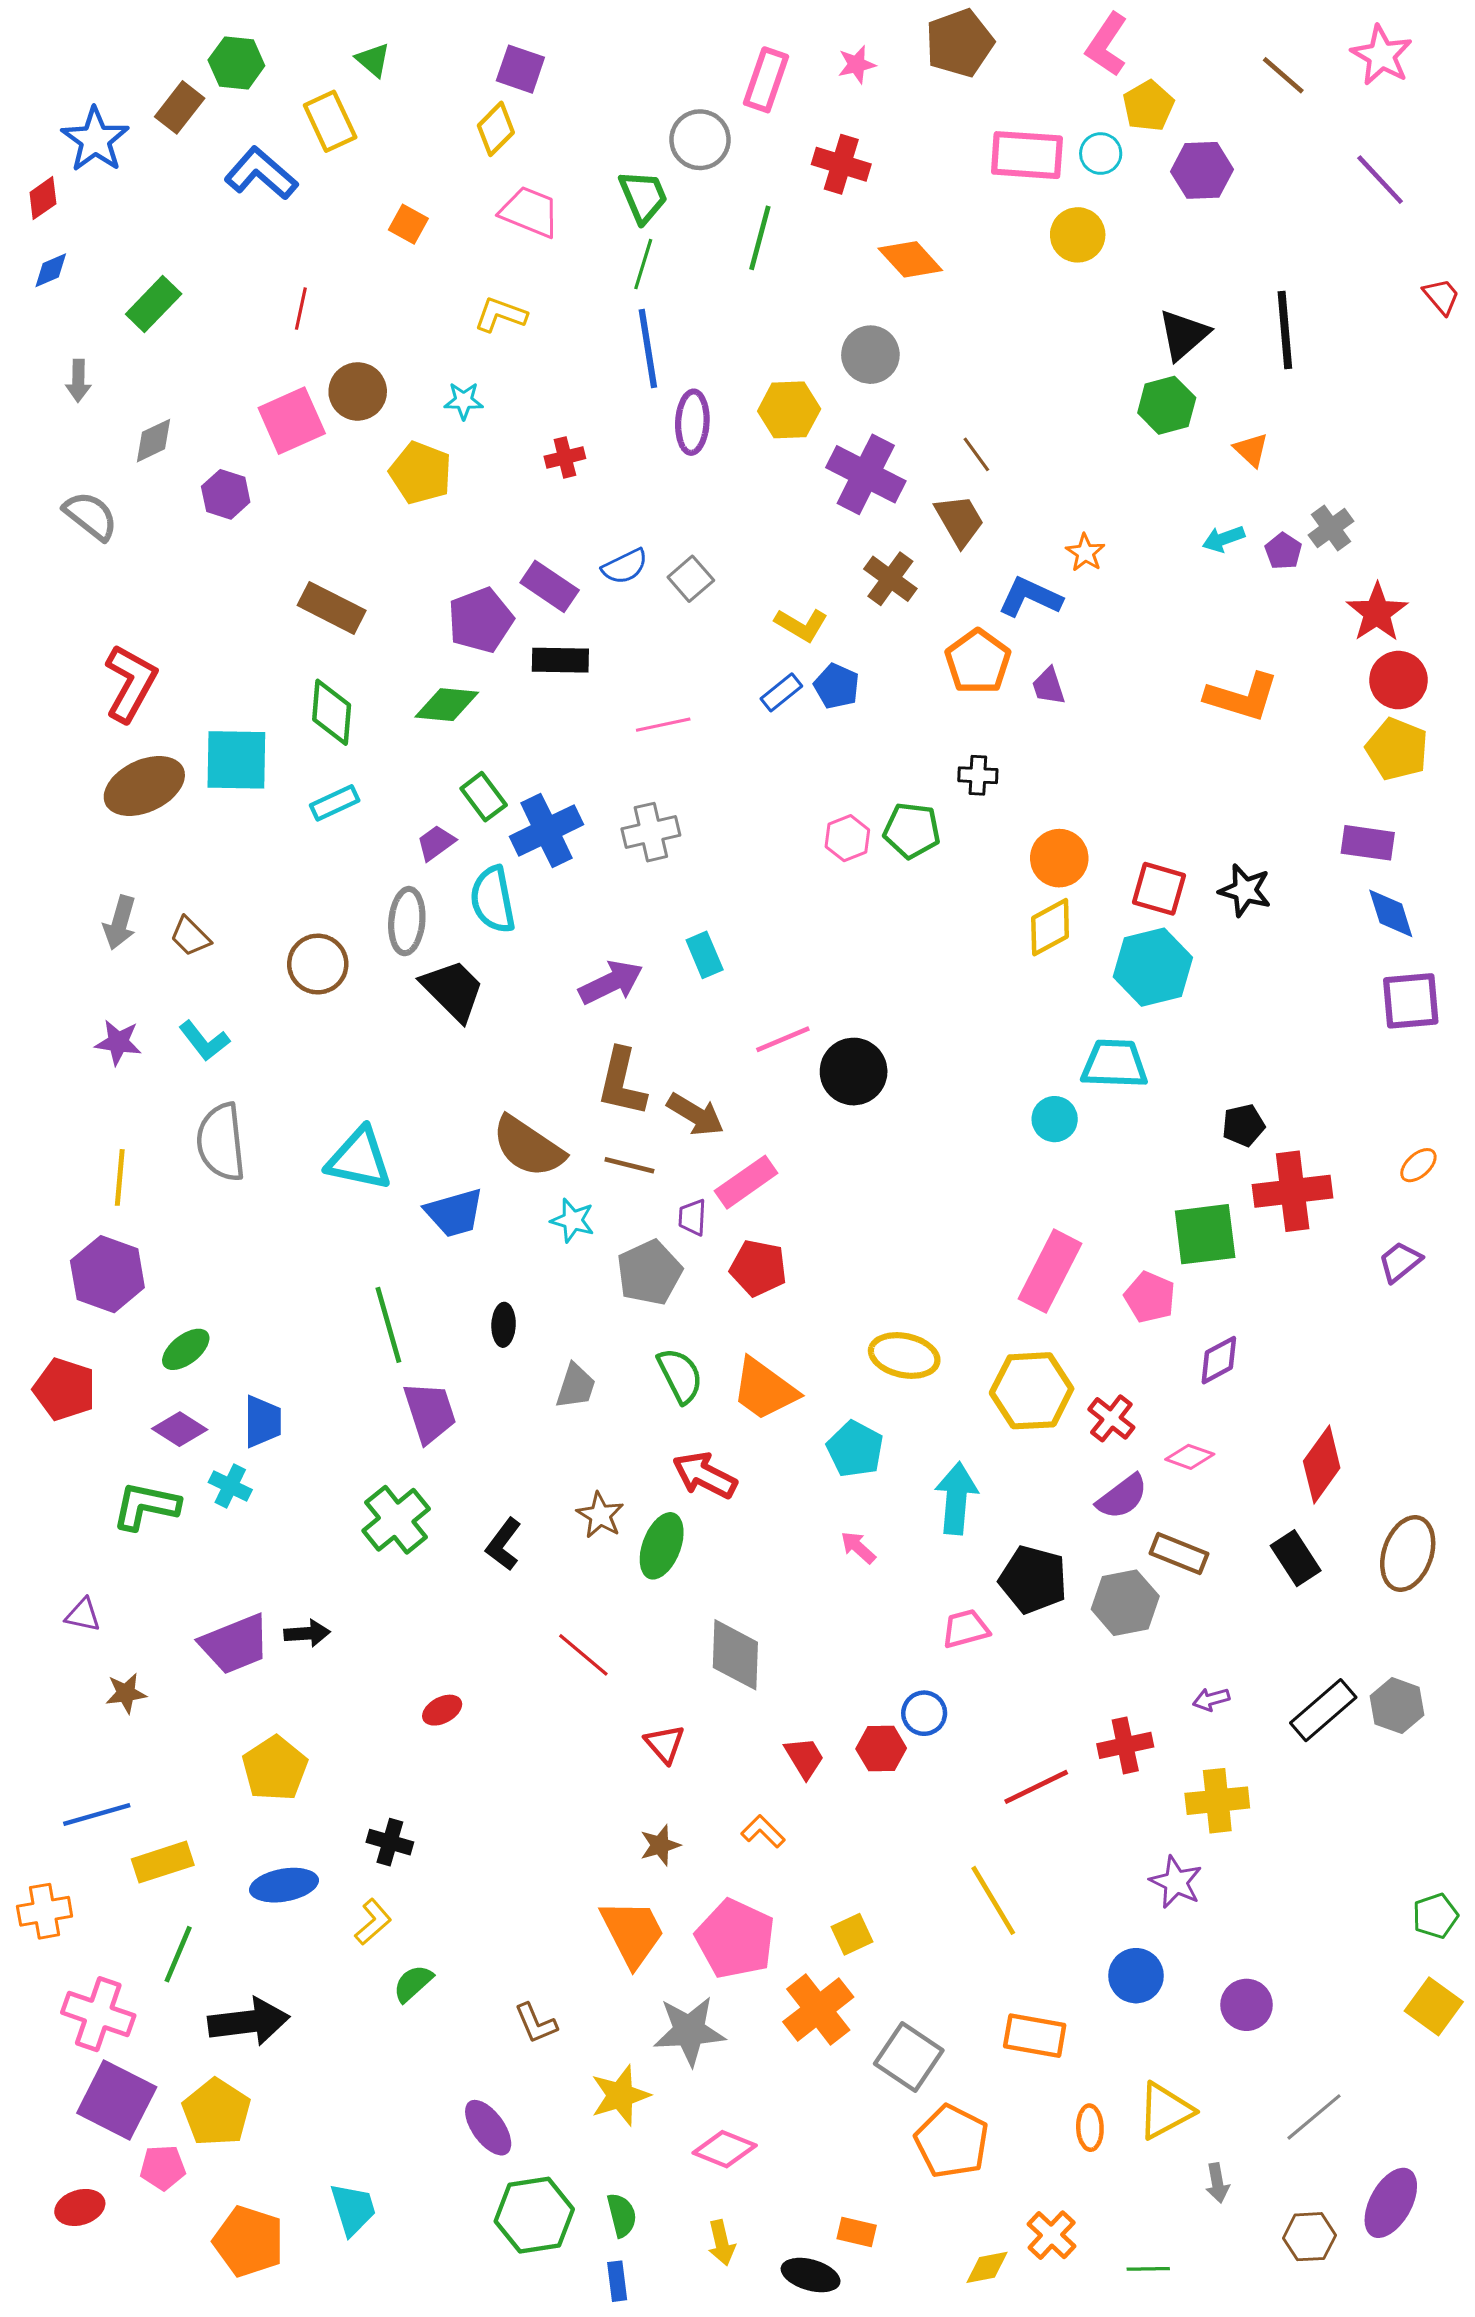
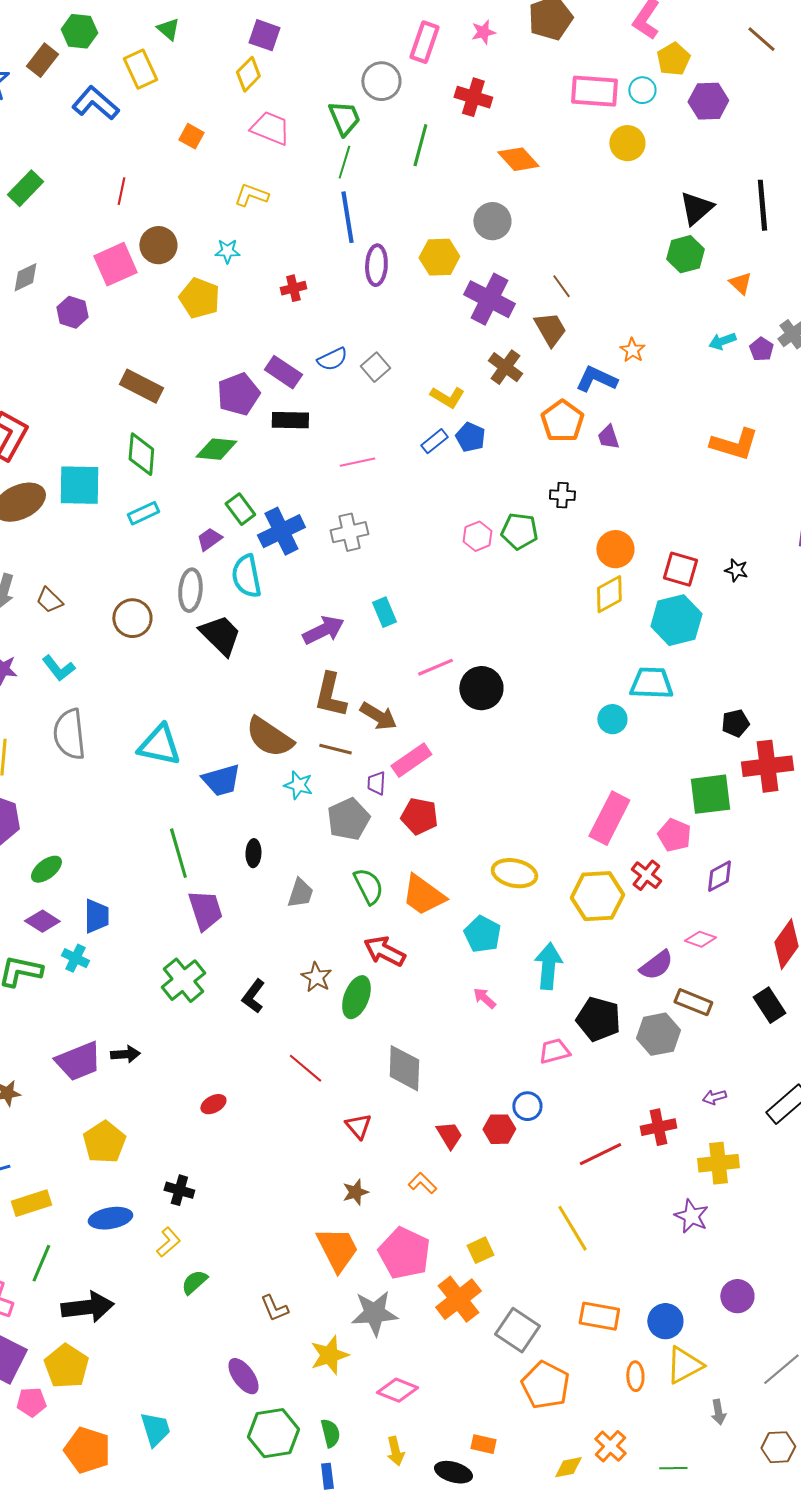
black star: (1245, 890) -> (736, 570), size x0.7
red cross: (1111, 1418) -> (646, 875), moved
blue circle: (1136, 1976) -> (665, 1321), moved

